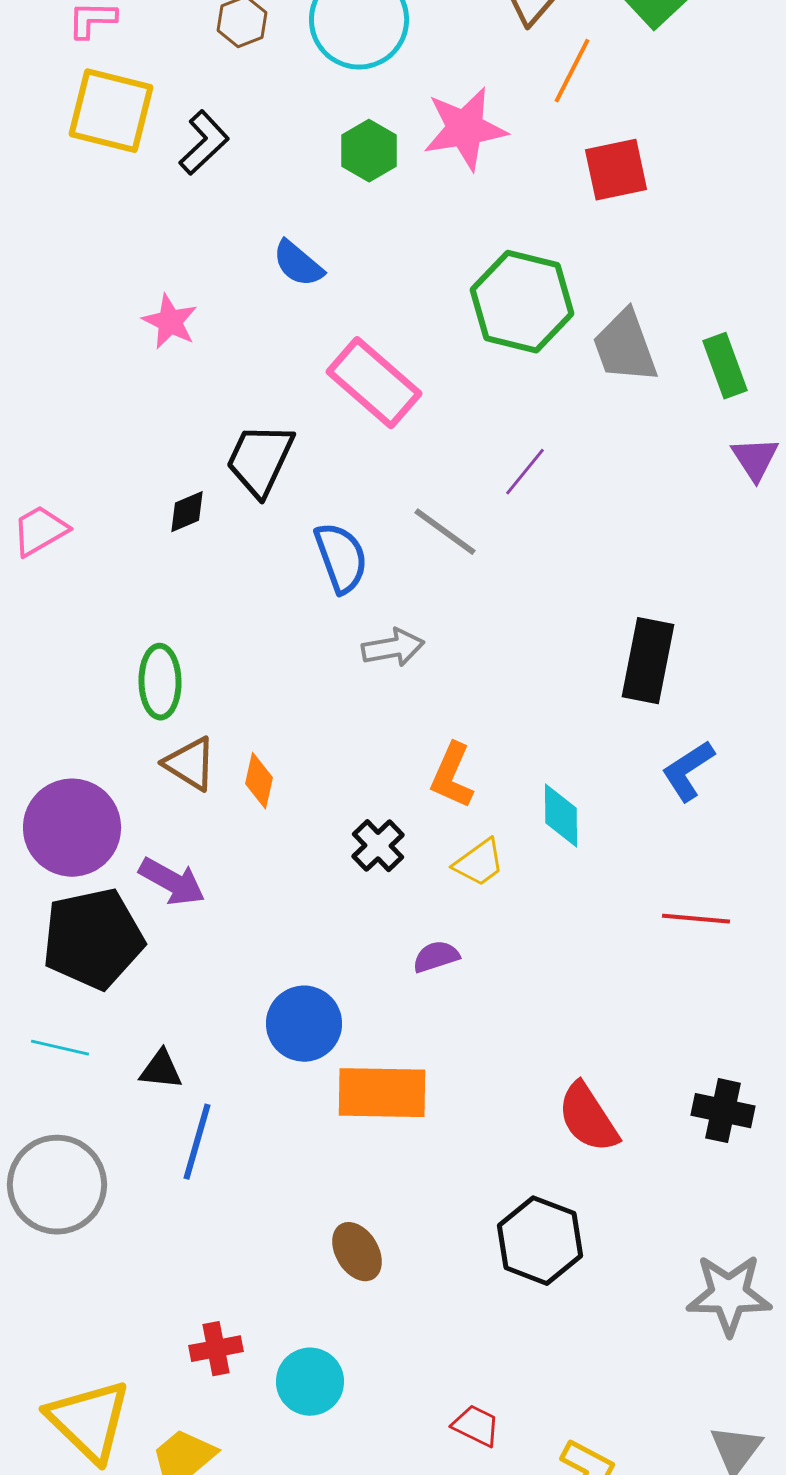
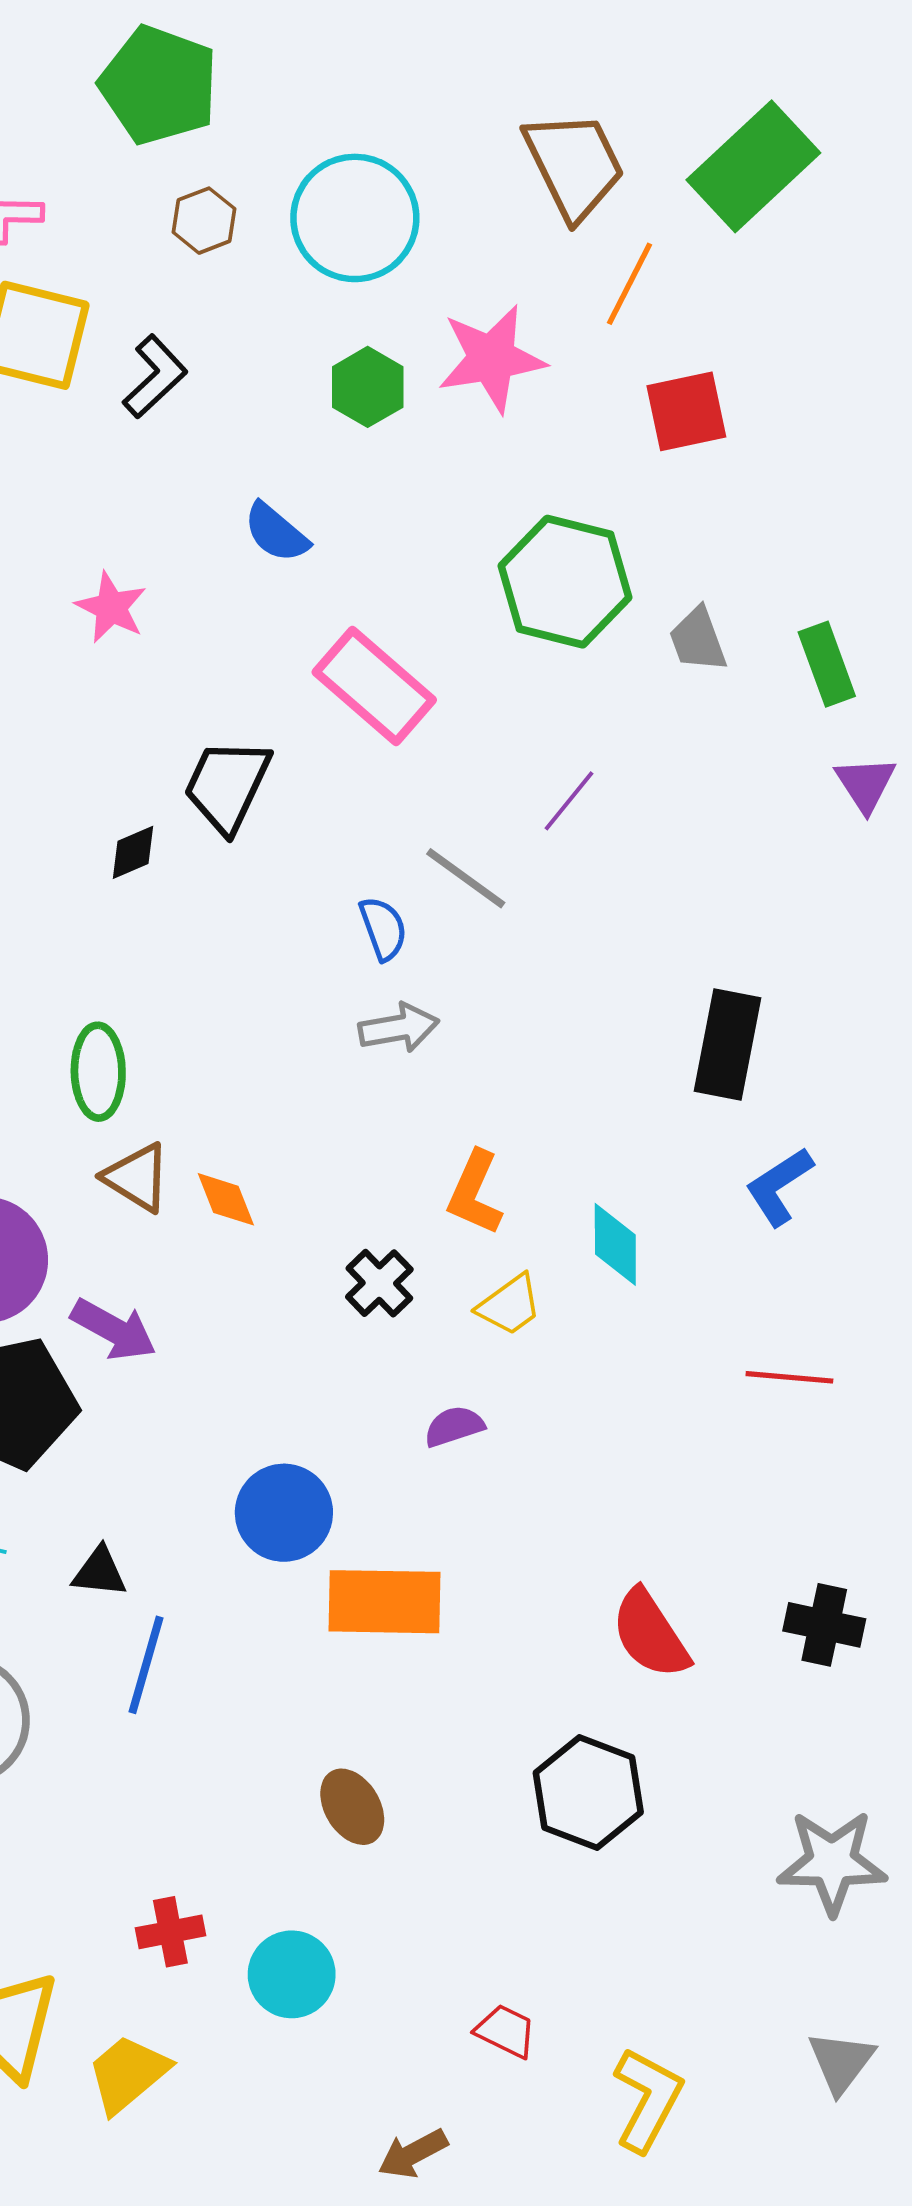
gray trapezoid: (625, 347) -> (698, 640), size x0.7
blue semicircle: (341, 558) -> (383, 929), moved, size x0.7
orange diamond: (259, 781) -> (226, 1199), turned -34

